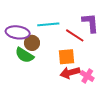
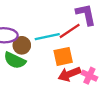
cyan line: (48, 24) -> (47, 37), moved
red line: (75, 35) -> (70, 31), turned -60

